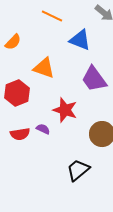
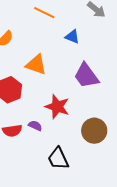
blue triangle: (80, 40) -> (72, 37), size x0.7
black trapezoid: (78, 170) -> (58, 159), moved, turned -75

